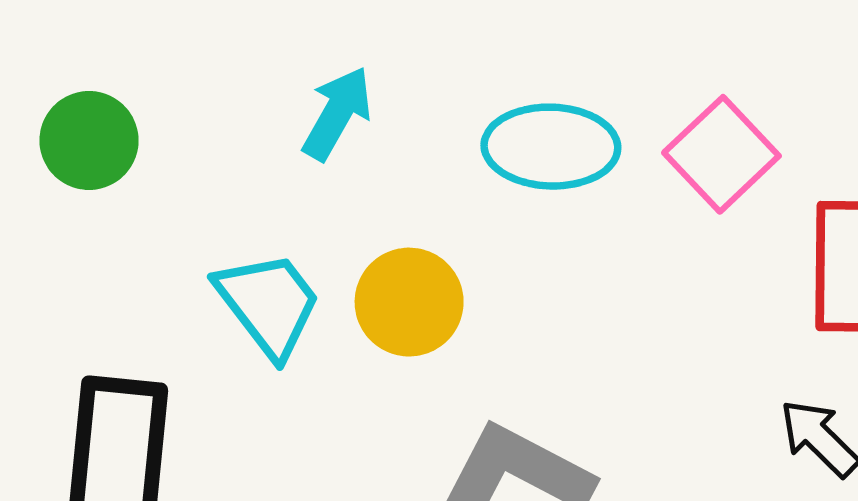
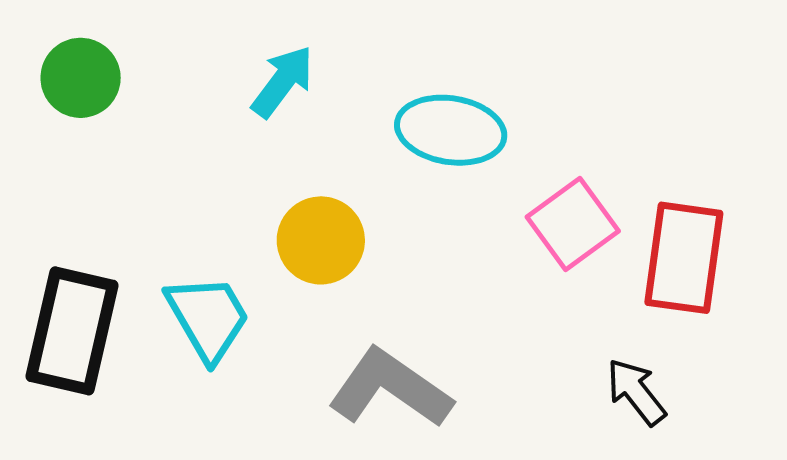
pink square: (721, 154) -> (573, 224), moved
cyan trapezoid: (269, 304) -> (208, 318), moved

